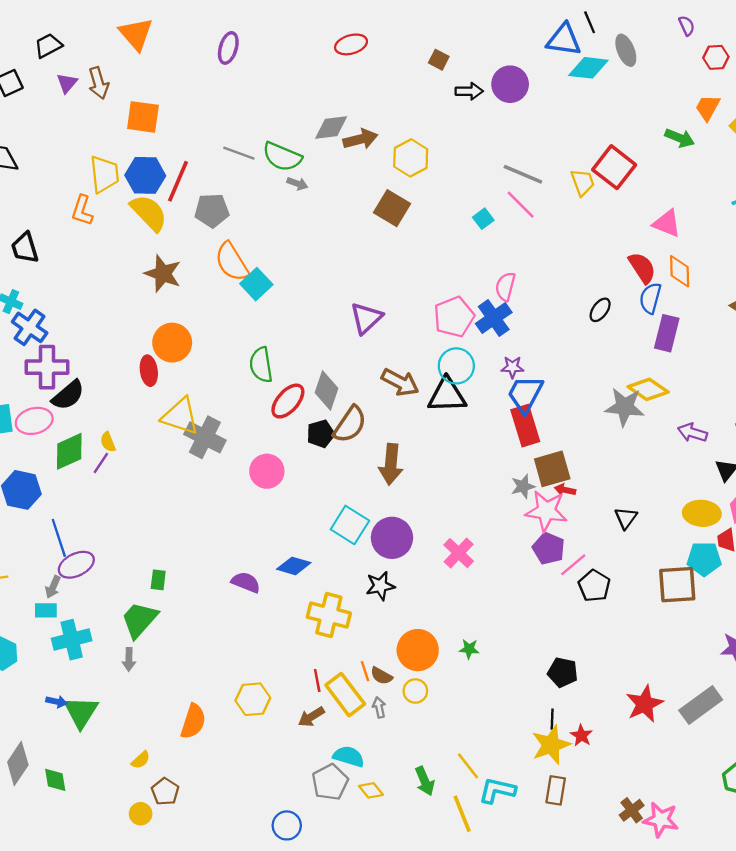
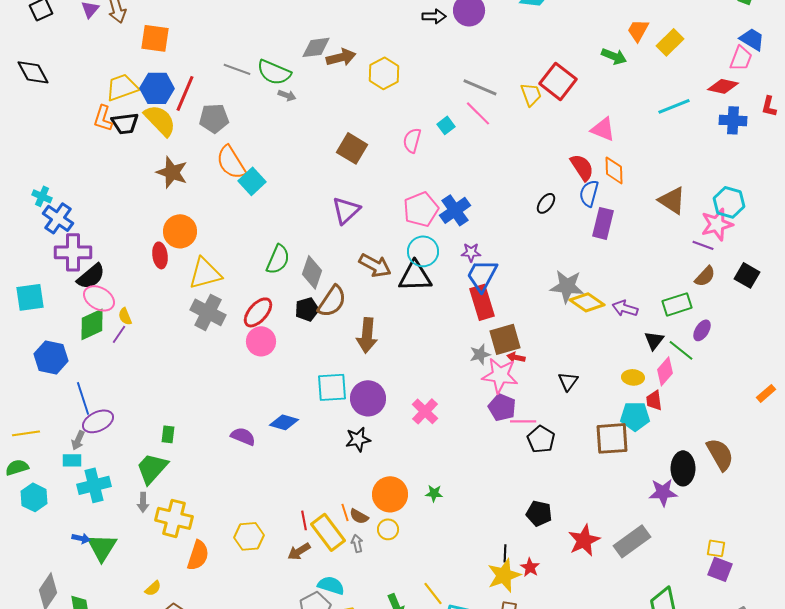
yellow trapezoid: (104, 174) -> (122, 87), turned -104
brown square: (392, 208) -> (352, 148), moved
black trapezoid: (25, 248) -> (125, 123), moved, turned -80
pink semicircle: (505, 286) -> (412, 140), moved
green semicircle: (261, 365) -> (278, 259), moved, turned -148
yellow diamond: (648, 389) -> (587, 302), moved
red ellipse: (288, 401) -> (258, 312), moved
yellow triangle: (180, 416) -> (205, 273), moved, turned -33
pink ellipse: (34, 421) -> (99, 298), moved, turned 44
yellow ellipse: (702, 513) -> (633, 377), size x0.7
cyan square: (350, 525) -> (332, 387), turned -36
pink line: (573, 565) -> (523, 421), turned 40
yellow cross: (329, 615) -> (174, 518), moved
black pentagon: (563, 672) -> (539, 513), moved

